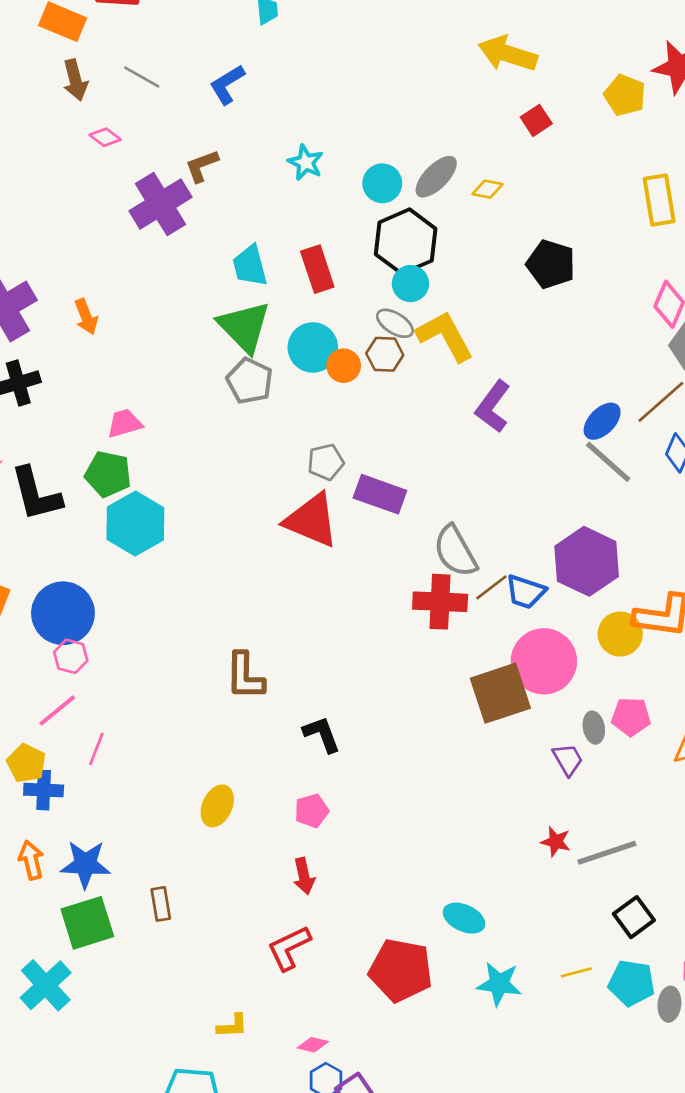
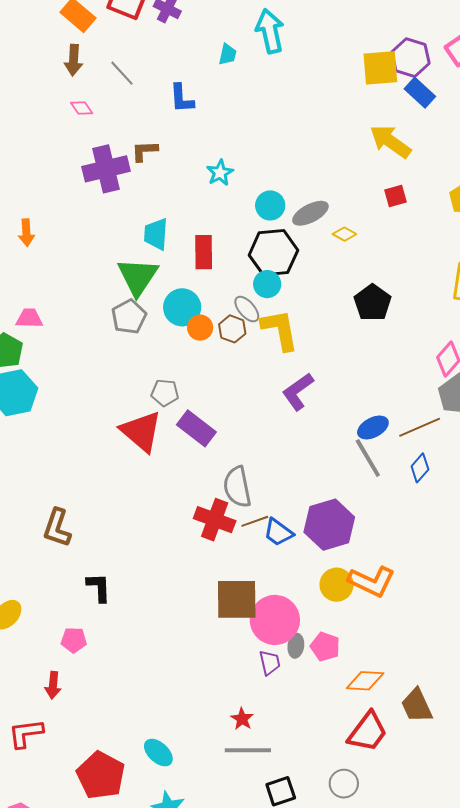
blue L-shape: (227, 84) -> (182, 98), turned -80
pink circle: (544, 661) -> (275, 620), moved
gray line: (607, 853) -> (248, 750), moved

